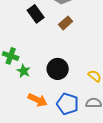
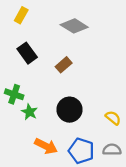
black rectangle: (36, 14) -> (27, 53), moved
brown rectangle: (66, 23) -> (64, 65), moved

